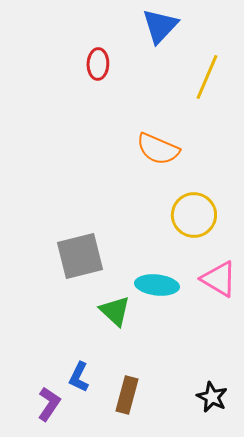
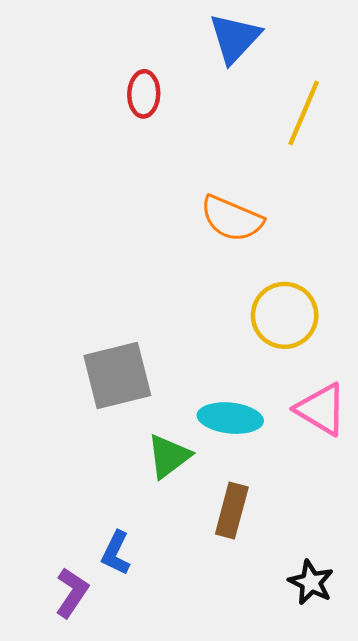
green triangle: (115, 311) -> (169, 456), turned 40
brown rectangle: (127, 395) -> (232, 510), moved

